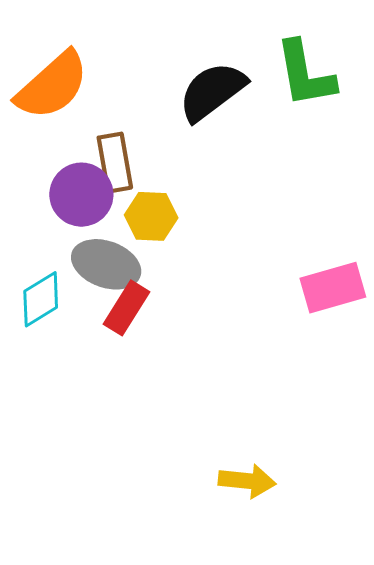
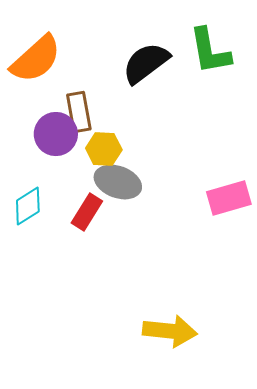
gray ellipse: (106, 264) -> (118, 182), moved
yellow arrow: (247, 481) -> (170, 331), size x1.4

